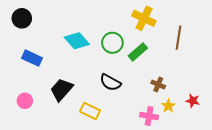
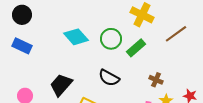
brown line: (179, 38) -> (176, 34), turned 45
blue rectangle: (32, 58) -> (22, 46), moved

